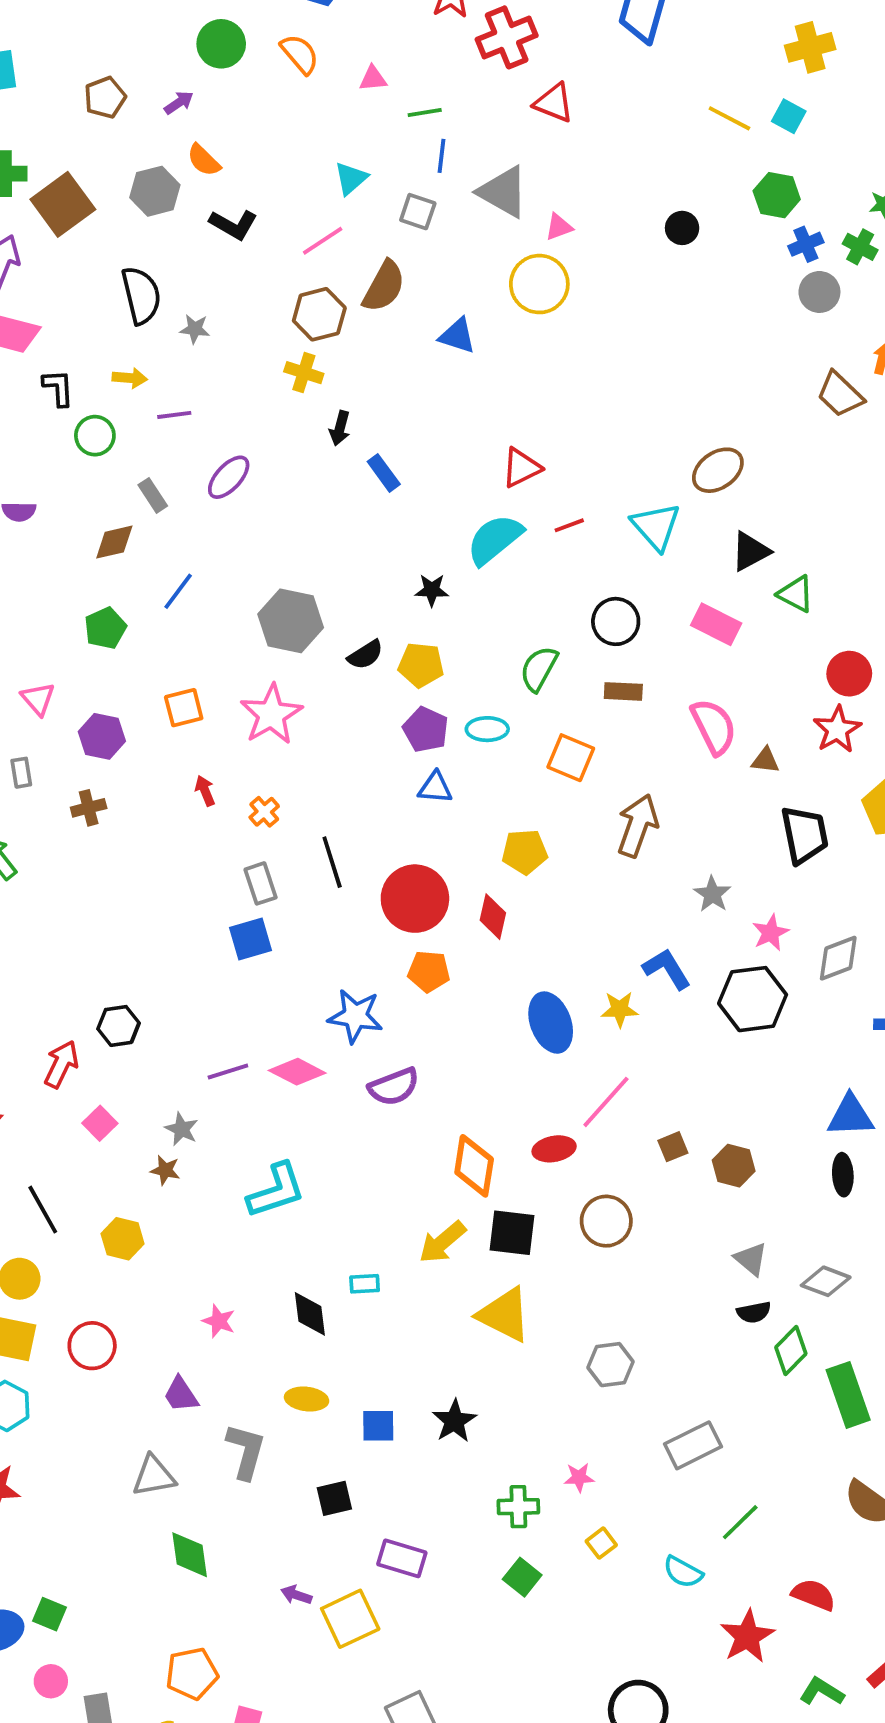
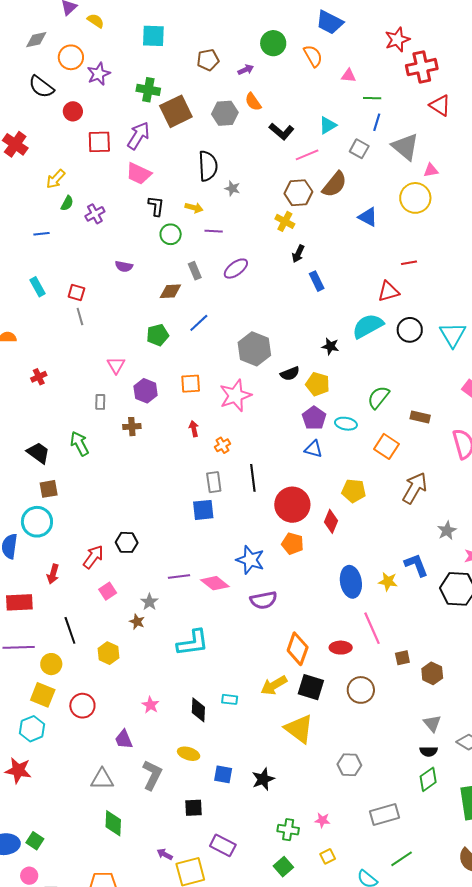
black L-shape: (233, 225) -> (282, 131), moved
red line: (569, 525) -> (409, 263), moved
black circle: (616, 621) -> (410, 330), moved
pink line: (606, 1102) -> (372, 628), turned -76
green diamond: (791, 1350) -> (428, 779), moved

